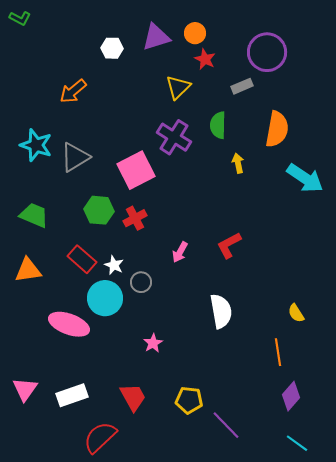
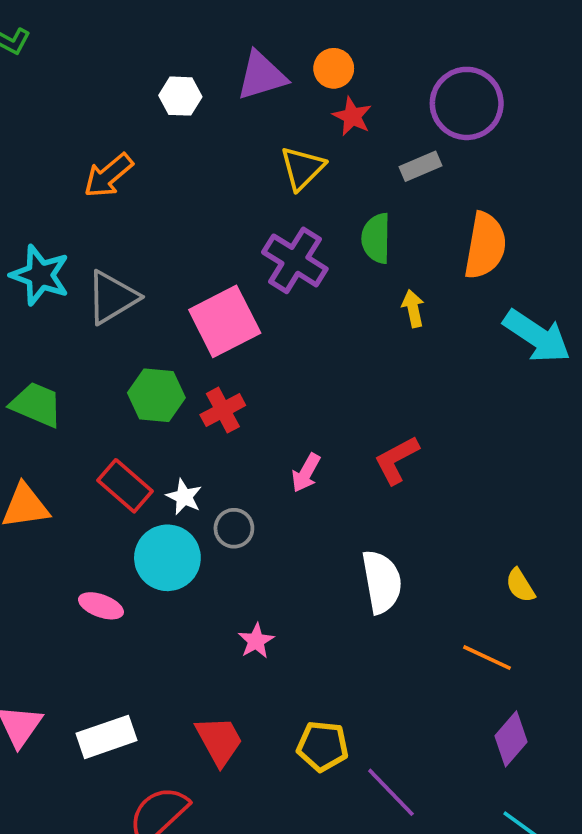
pink ellipse: (69, 324) -> (101, 606), size x0.6
orange line: (278, 352) -> (487, 658), turned -56

